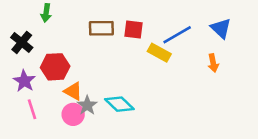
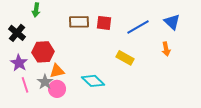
yellow rectangle: (159, 53) -> (125, 58), moved
orange triangle: (73, 91) -> (57, 71), turned -42
gray star: (87, 105) -> (45, 82), moved

